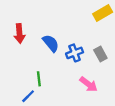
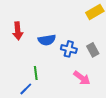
blue semicircle: (51, 43) -> (47, 40), turned 120
blue cross: (75, 53) -> (69, 49), turned 35

